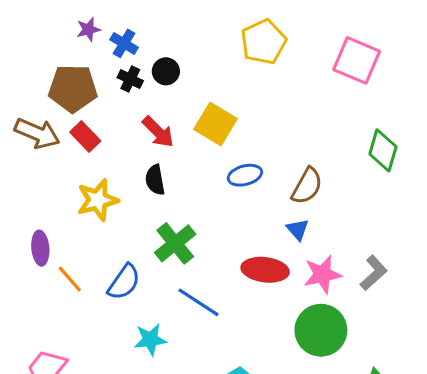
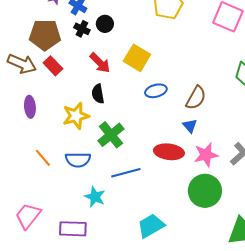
yellow star: (98, 200) -> (76, 116), moved
purple ellipse: (40, 248) -> (30, 107), moved
blue semicircle: (124, 282) -> (78, 160), turned 55
blue line: (198, 302) -> (126, 173), turned -48
cyan star: (150, 340) -> (95, 197), turned 30

